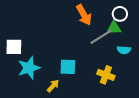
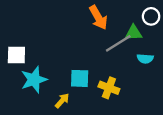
white circle: (120, 14) -> (151, 16), moved
yellow cross: (106, 75) -> (109, 88), moved

